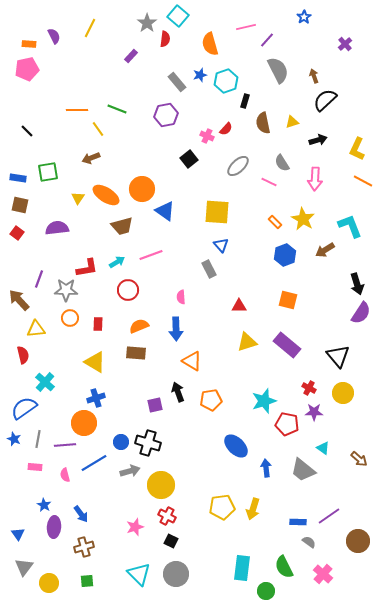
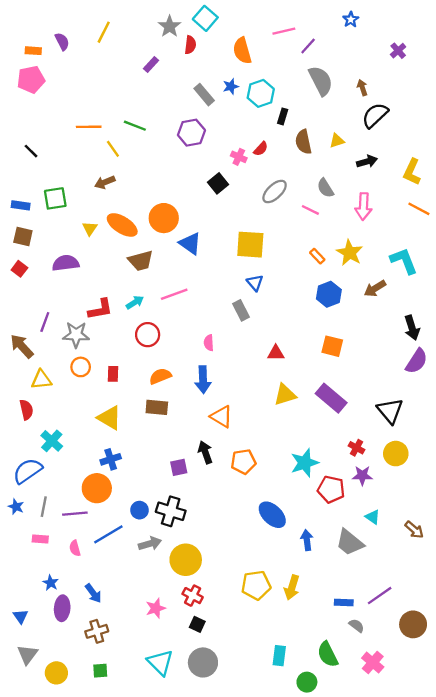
cyan rectangle: (242, 568) -> (279, 656), size x0.7

